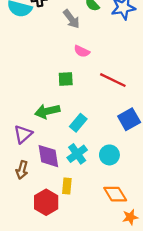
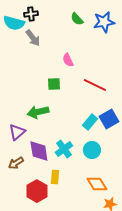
gray arrow: (71, 19) -> (33, 38), moved
pink semicircle: (82, 51) -> (68, 60), turned 40
cyan rectangle: (78, 123) -> (90, 122), moved
brown arrow: (22, 170) -> (16, 163), turned 42

